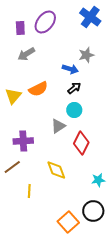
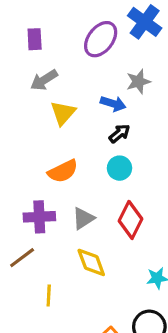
purple ellipse: (45, 22) -> (101, 39), moved
orange semicircle: (38, 89) -> (63, 171), moved
yellow triangle: (13, 96) -> (63, 113), moved
gray triangle: (58, 126) -> (83, 218), moved

